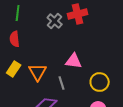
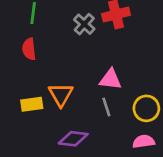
yellow rectangle: (14, 69) -> (32, 104), moved, turned 49
gray line: (62, 83) -> (106, 107), moved

